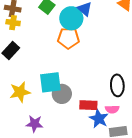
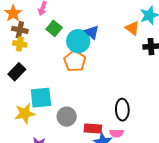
orange pentagon: (68, 38) -> (75, 61), turned 30
cyan square: (50, 82) -> (41, 98), moved

